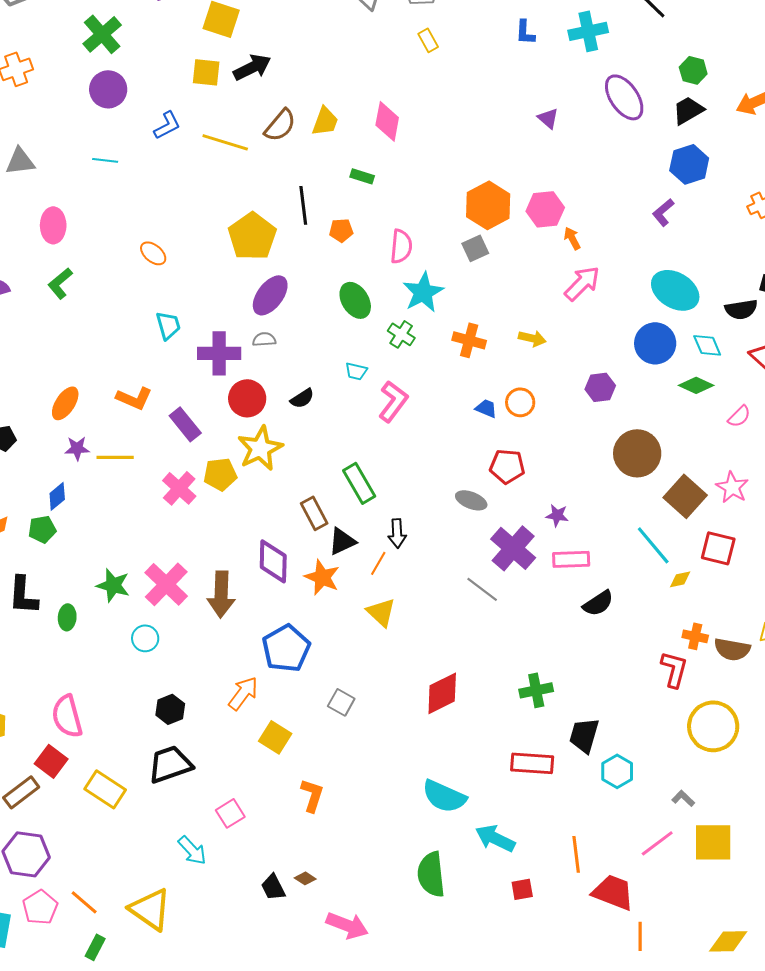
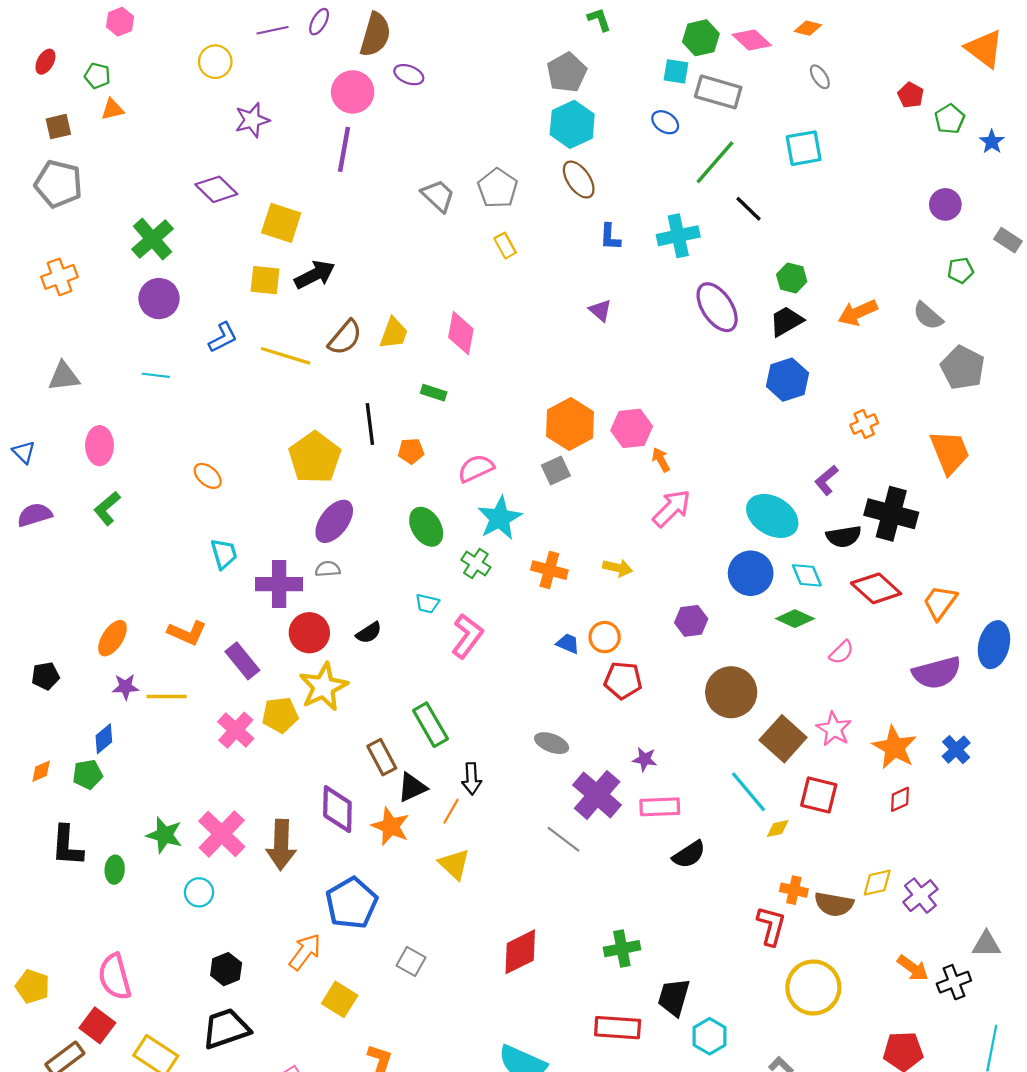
purple triangle: (548, 118) -> (600, 310), moved
purple L-shape: (663, 212) -> (826, 480), moved
pink semicircle: (401, 246) -> (476, 468), turned -120
red pentagon: (507, 466) -> (623, 680), moved

